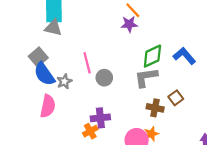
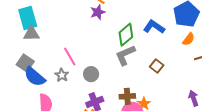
gray circle: (104, 78) -> (91, 74), moved
gray star: (64, 81) -> (62, 75), moved
brown cross: (155, 108) -> (127, 96), moved

